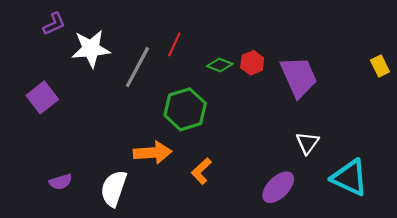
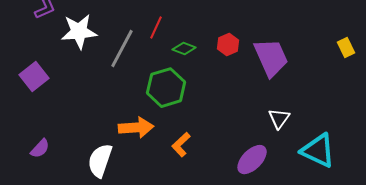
green diamond: (220, 65) -> (184, 49), moved
purple semicircle: (61, 182) -> (40, 149), moved, turned -30

